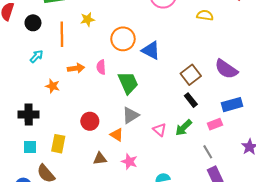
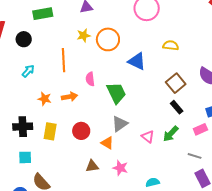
yellow semicircle: (205, 15) -> (171, 45), moved
yellow star: (87, 19) -> (84, 35), moved
orange line: (62, 34) -> (63, 60), moved
orange circle: (123, 39) -> (108, 39), moved
orange arrow: (76, 68) -> (69, 97), moved
yellow rectangle: (58, 144) -> (50, 131), moved
gray line: (208, 152) -> (195, 156), turned -40

